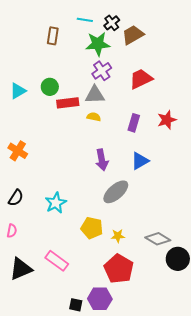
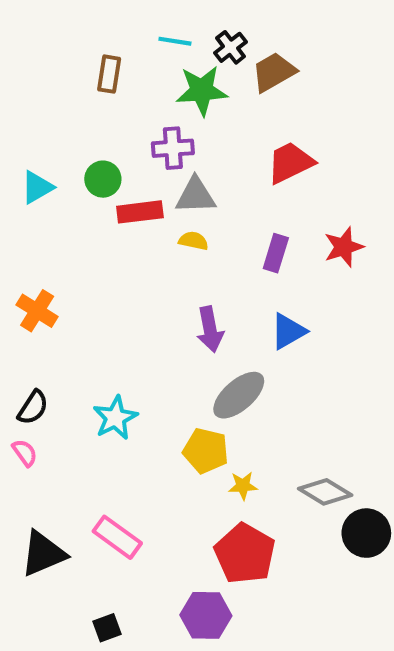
purple cross: (102, 71) -> (173, 148), moved, turned 30
yellow pentagon: (92, 228) -> (206, 451), moved
pink semicircle: (12, 231) -> (25, 453), moved, turned -48
black square: (76, 305) -> (107, 628), moved, turned -32

